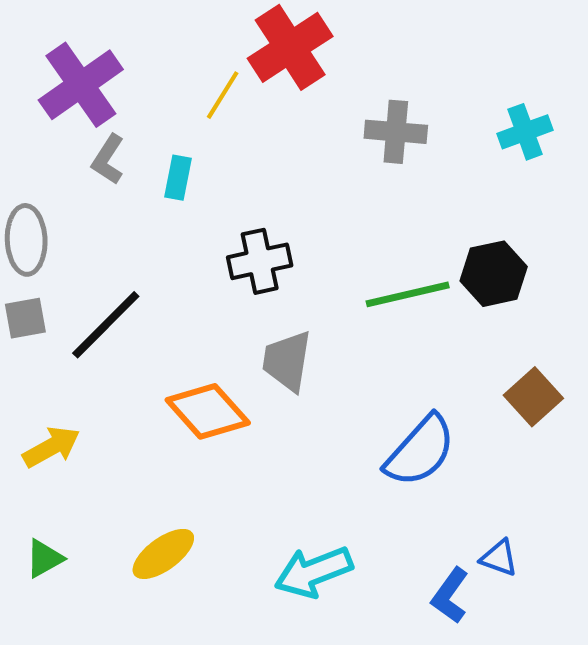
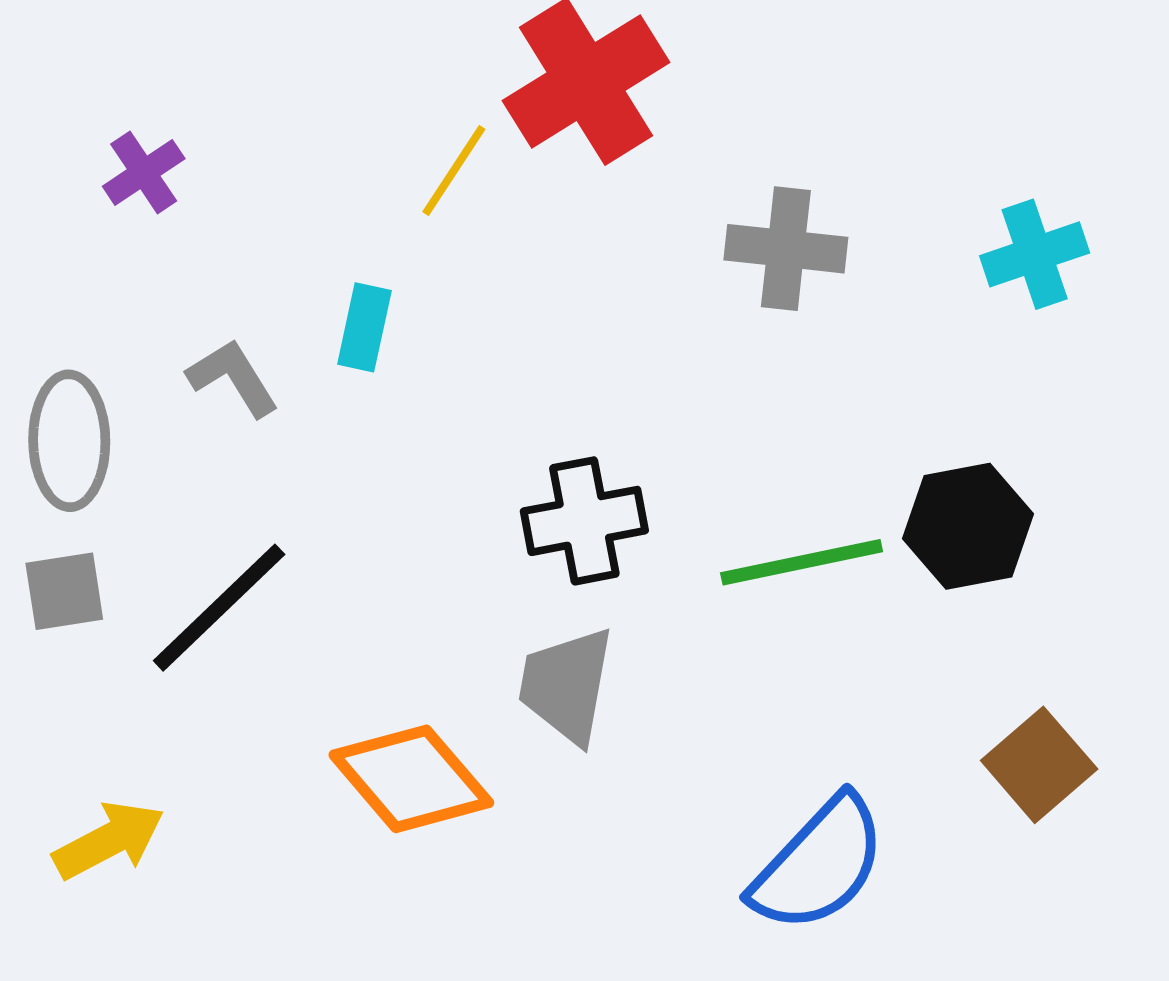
purple cross: (81, 85) -> (144, 172), moved, size x0.5
gray L-shape: (108, 159) -> (233, 378), moved, turned 114
black cross: (260, 261) -> (584, 521), moved

